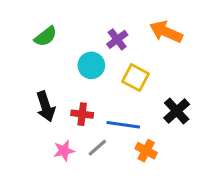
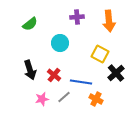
orange arrow: (166, 32) -> (109, 21), turned -120
purple cross: (117, 39) -> (77, 17), moved, turned 32
yellow square: (135, 78) -> (100, 54), moved
red cross: (82, 114) -> (54, 75), turned 32

